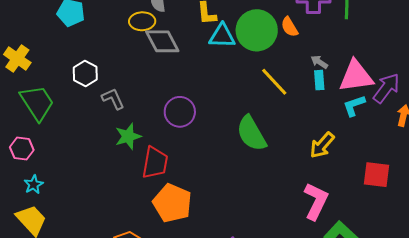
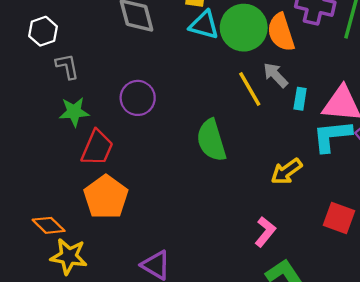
orange semicircle: (290, 27) -> (281, 32), size x1.6
gray arrow: (319, 62) -> (276, 75), moved, size x1.4
cyan L-shape: (354, 106) -> (332, 136), size x1.5
pink L-shape: (316, 201) -> (265, 232), size x0.7

